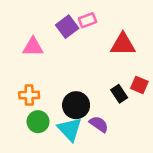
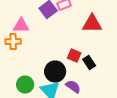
red square: (139, 85) -> (74, 56), moved
orange cross: (29, 95) -> (13, 42), moved

